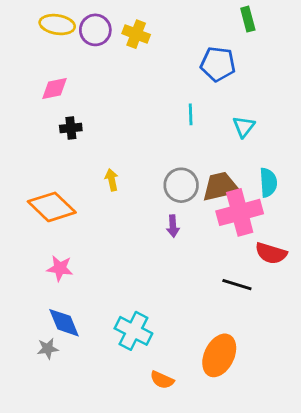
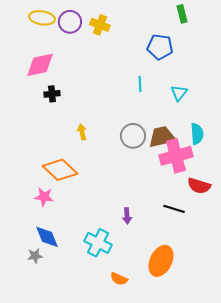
pink diamond: (54, 89) -> (40, 65), size x1.4
orange diamond: (52, 207) -> (60, 170), moved
purple arrow: (173, 226) -> (127, 216), moved

